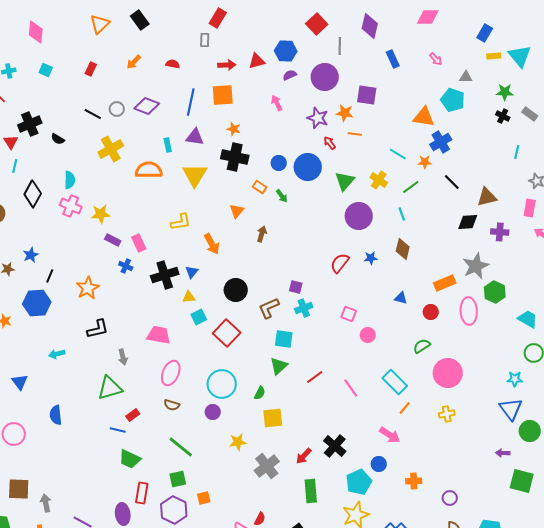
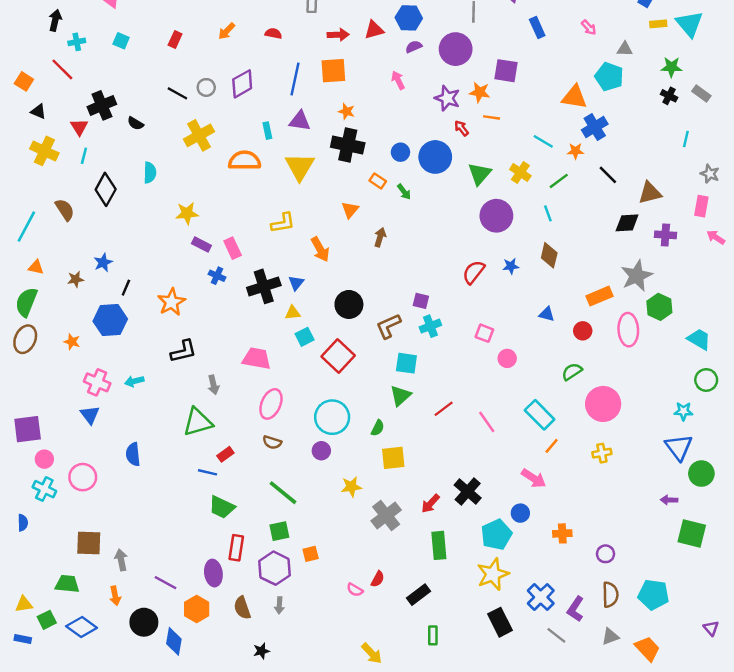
purple diamond: (147, 106) -> (242, 84), turned -50
pink cross: (71, 206) -> (97, 382), moved

